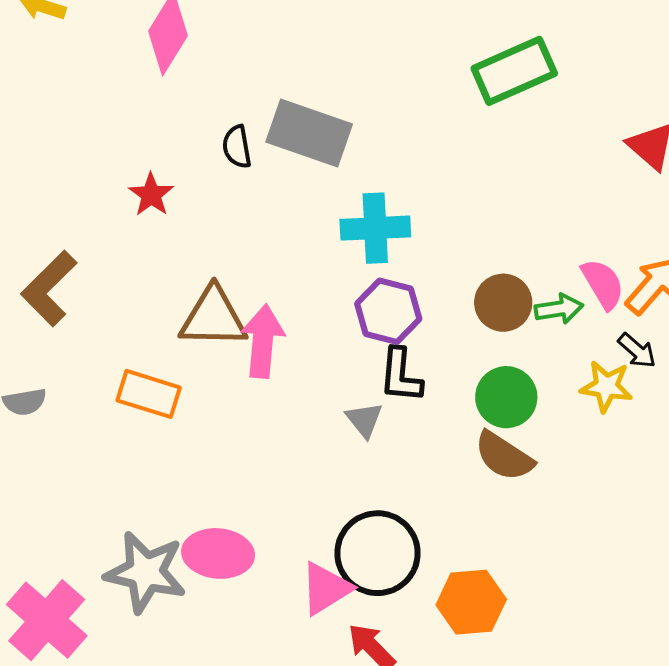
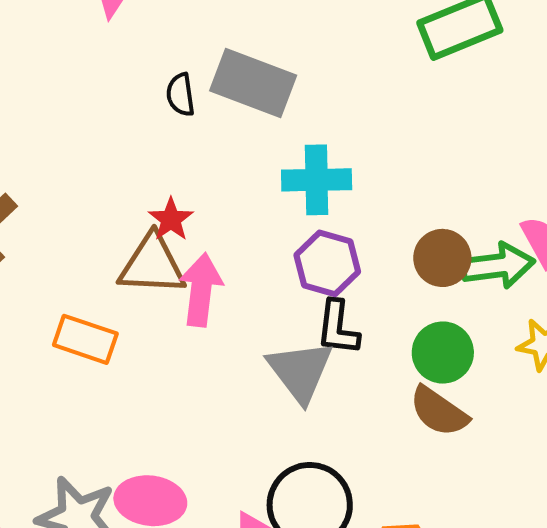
red star: (151, 195) -> (171, 219), moved
green arrow: (559, 309) -> (498, 266), size x1.5
gray triangle: (364, 420) -> (300, 371), size x1.8

